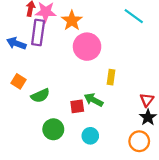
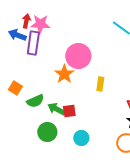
orange star: (72, 21) -> (64, 74), moved
blue arrow: (16, 43) -> (17, 35), moved
green arrow: (94, 100) -> (56, 109), moved

